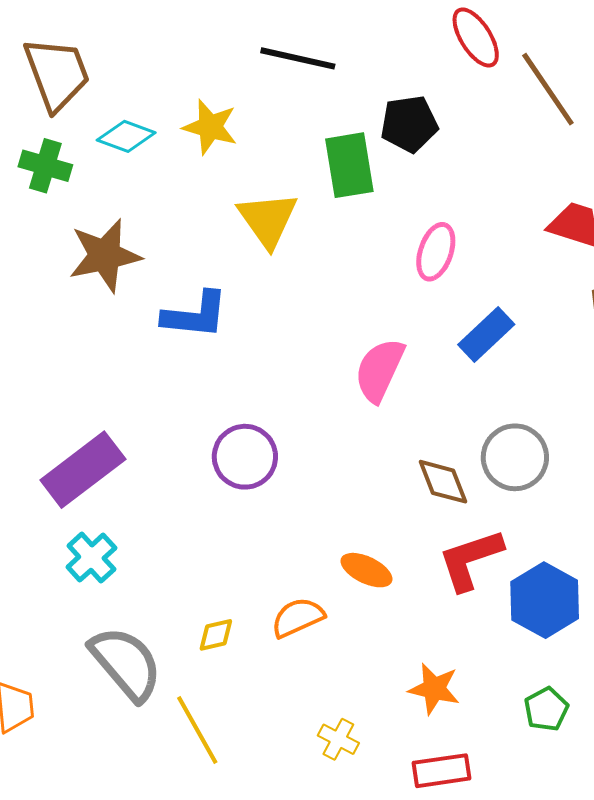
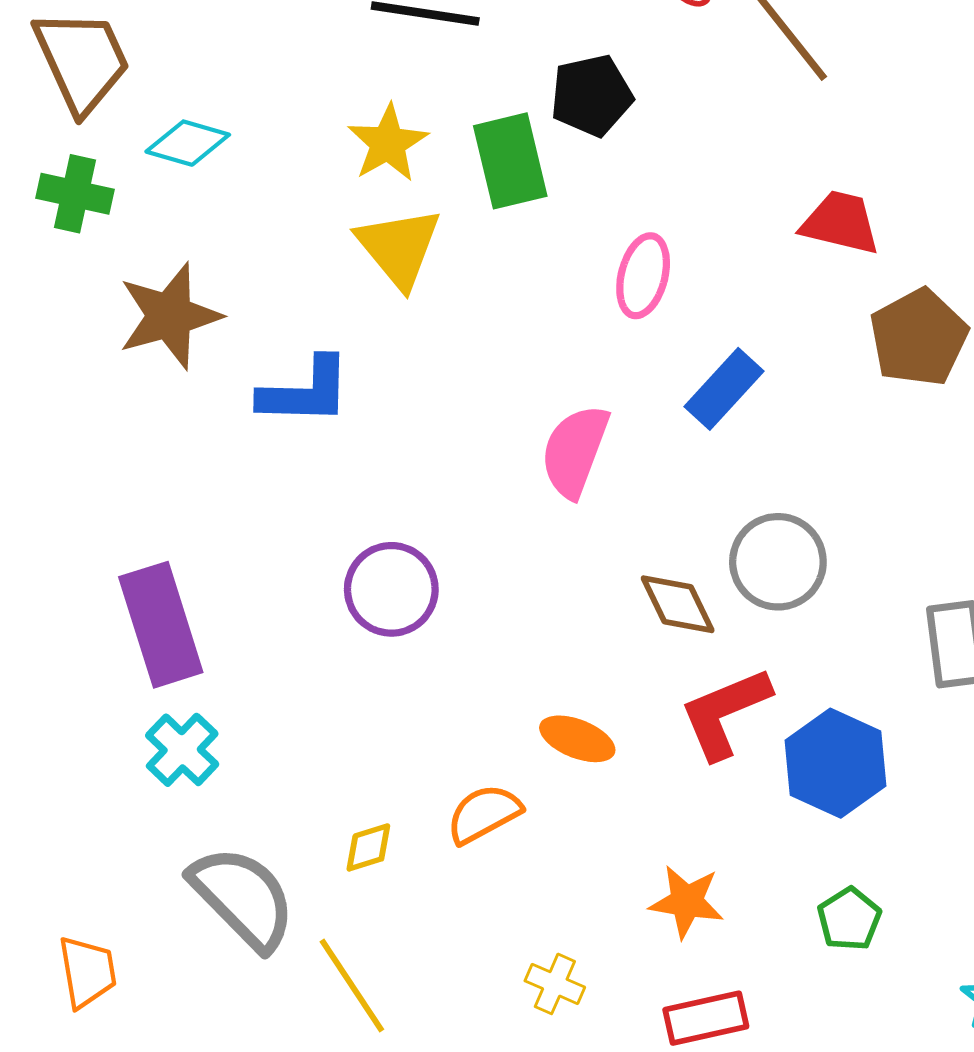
yellow star: (210, 127) -> (388, 143), moved, turned 30
purple rectangle: (83, 470) -> (161, 625), turned -66

